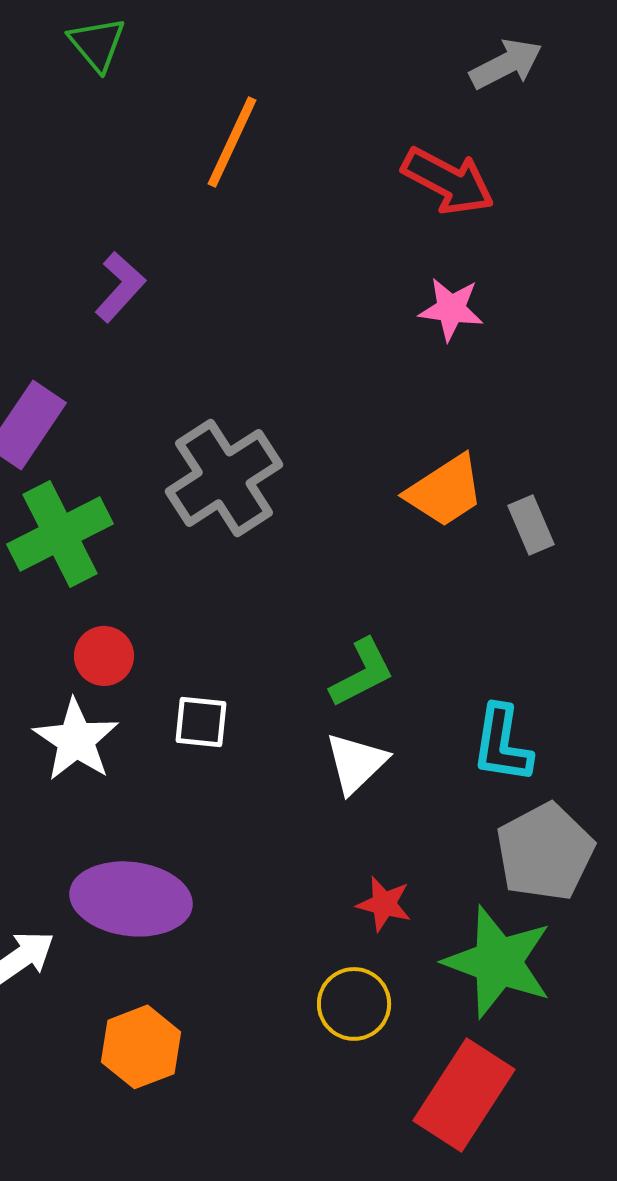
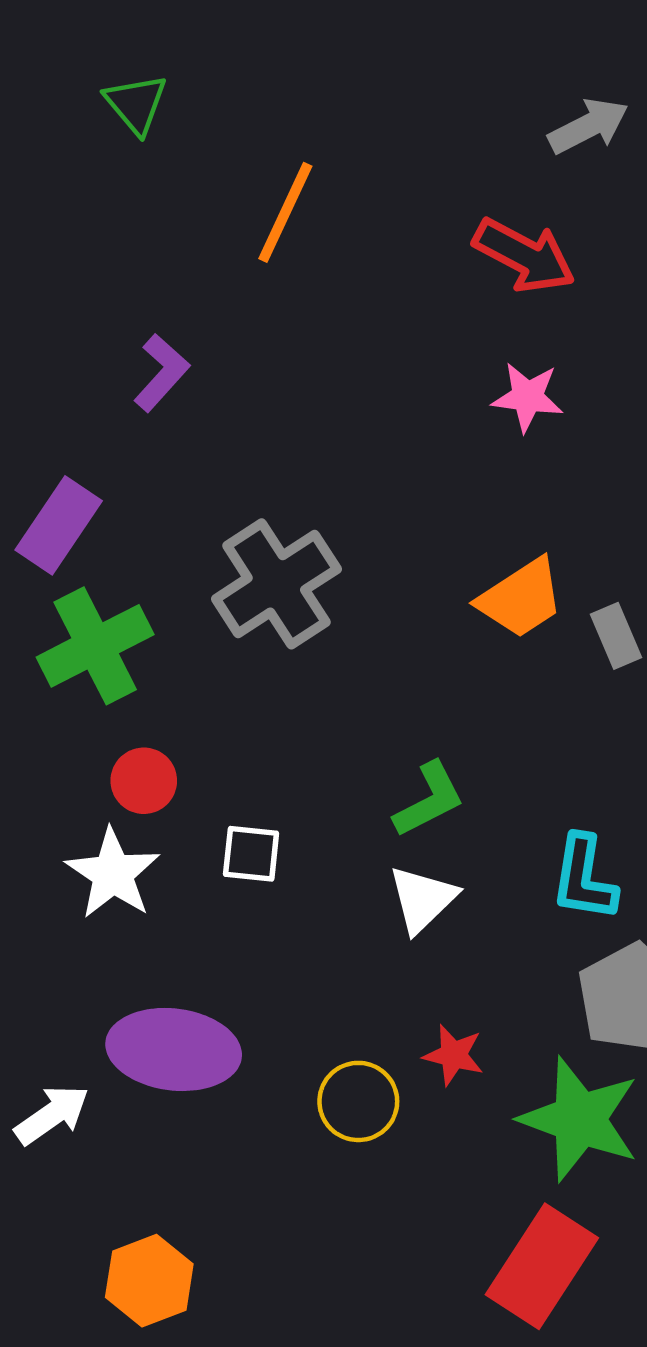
yellow circle: (354, 1004) -> (358, 1101), moved
orange hexagon: (141, 1047) -> (149, 1281), moved

